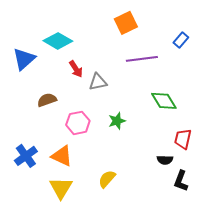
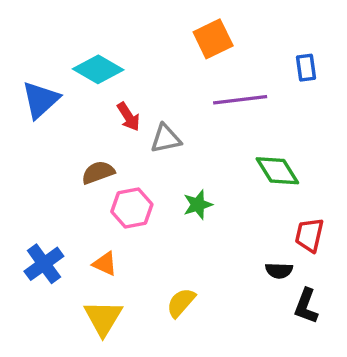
blue rectangle: (181, 40) -> (306, 68), turned -49
brown semicircle: (47, 100) -> (98, 172), moved
orange triangle: (62, 156) -> (105, 264), size x0.7

